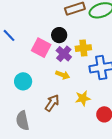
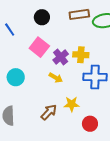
black circle: (59, 35) -> (42, 17), moved
brown arrow: (52, 103) -> (49, 112), moved

